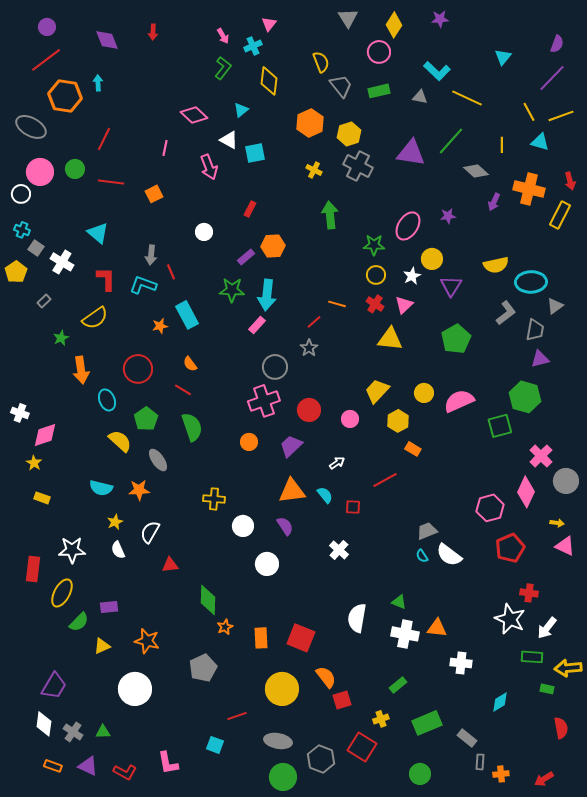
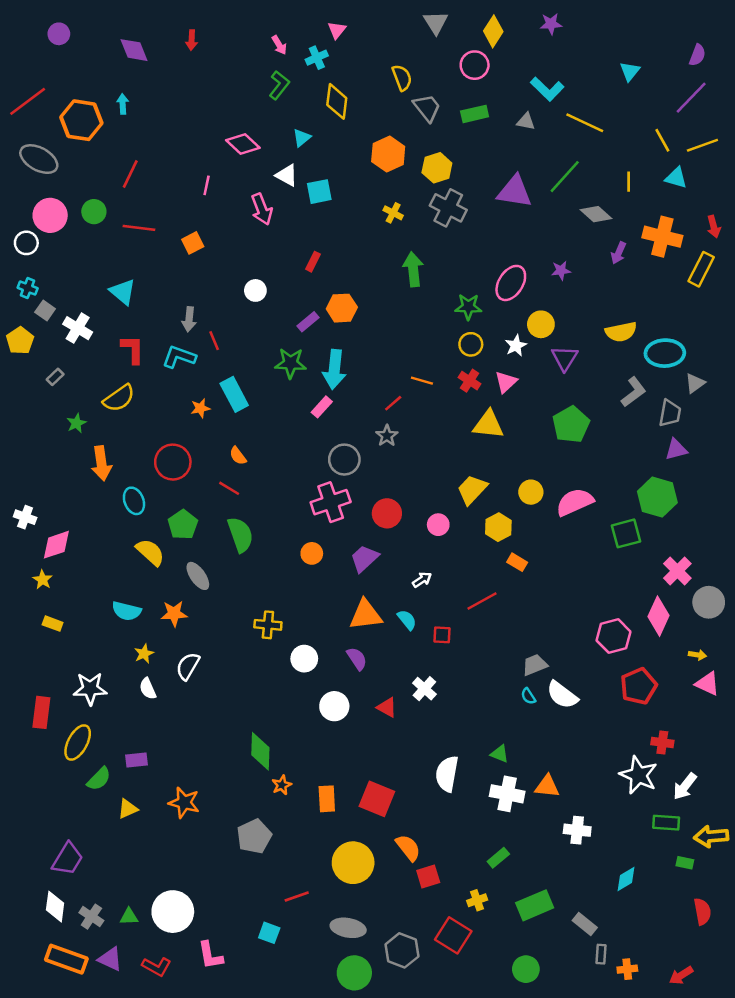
red line: (46, 60) -> (28, 101), moved
red triangle: (170, 565) -> (387, 707), moved, turned 36
white circle: (135, 689) -> (173, 912), moved
orange rectangle: (53, 766) -> (66, 959), size x1.8

